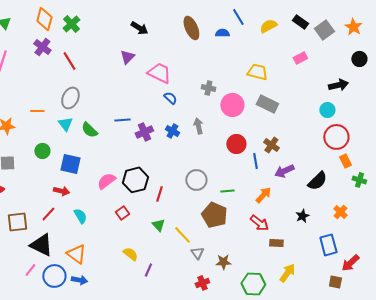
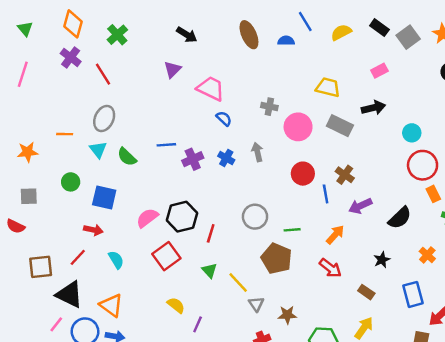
green cross: (71, 24) -> (117, 35), moved
black arrow: (338, 85) -> (373, 108), moved
red square: (122, 213) -> (166, 256), size x1.6
brown rectangle: (276, 243) -> (366, 292), moved, turned 32

